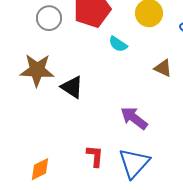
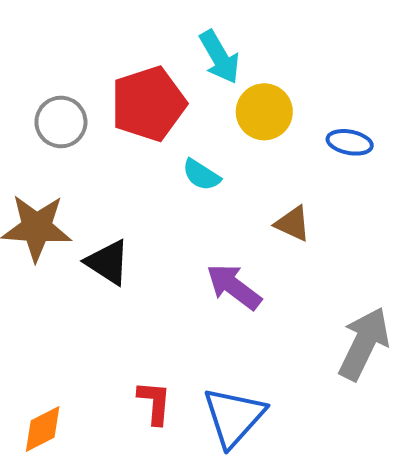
purple arrow: (134, 118) -> (234, 287), moved

